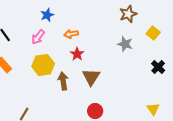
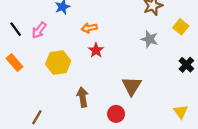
pink arrow: (38, 37) -> (39, 30), moved
brown triangle: (91, 77) -> (132, 86), moved
brown arrow: (63, 81) -> (83, 97), moved

